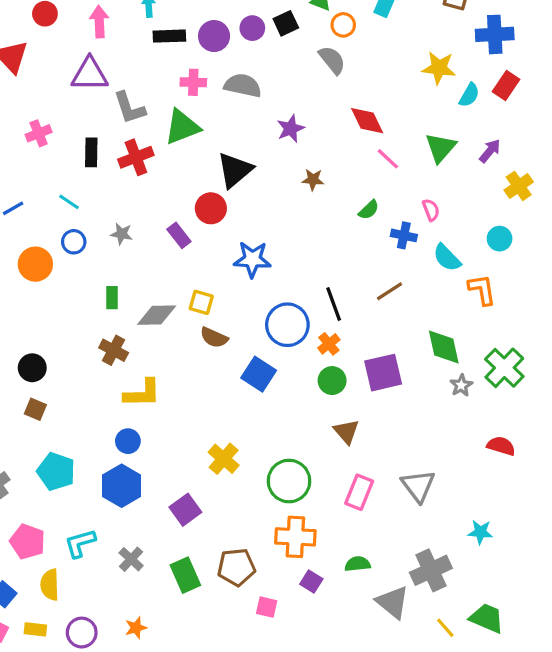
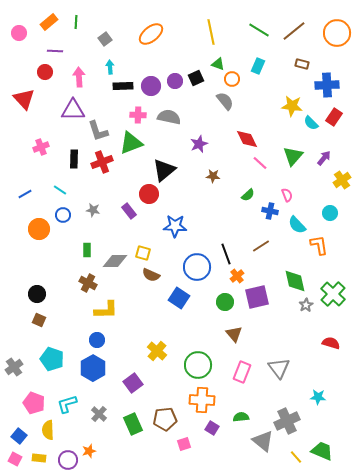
cyan semicircle: (469, 95) -> (311, 123), turned 105
orange cross: (329, 344) -> (237, 276), moved
pink square: (267, 607) -> (184, 444), turned -32
orange star: (136, 628) -> (89, 451), moved

